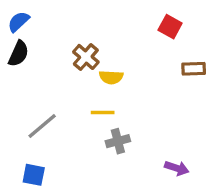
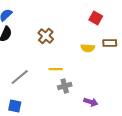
yellow semicircle: (111, 77) -> (88, 48), moved
purple arrow: (177, 168) -> (91, 102), moved

